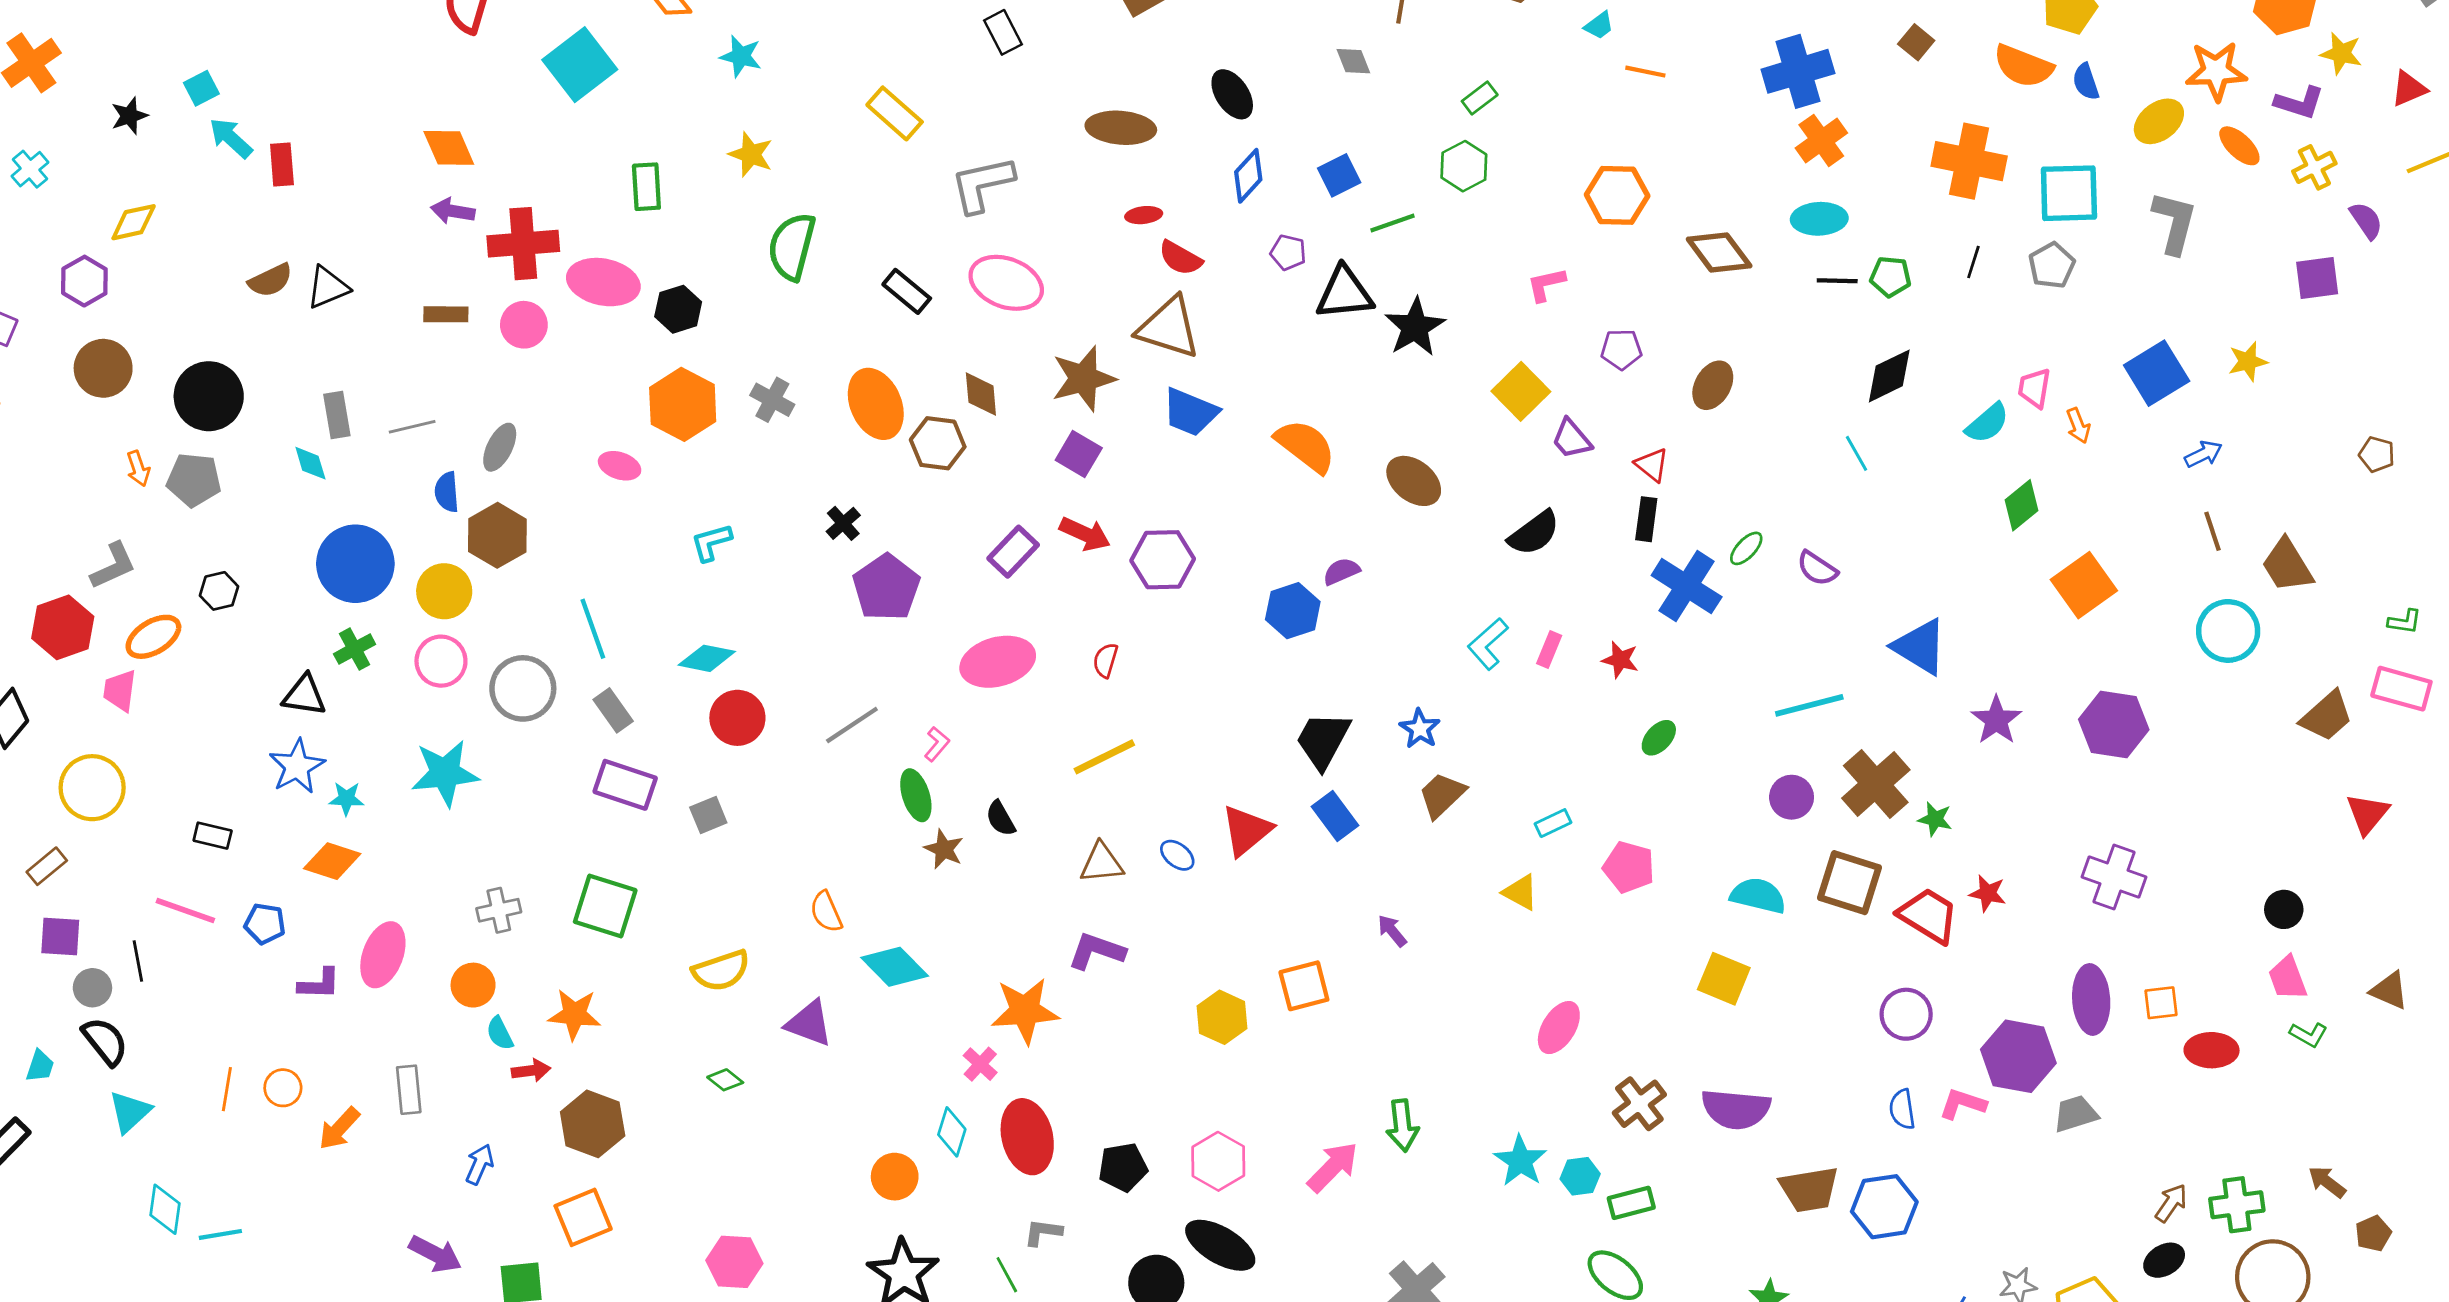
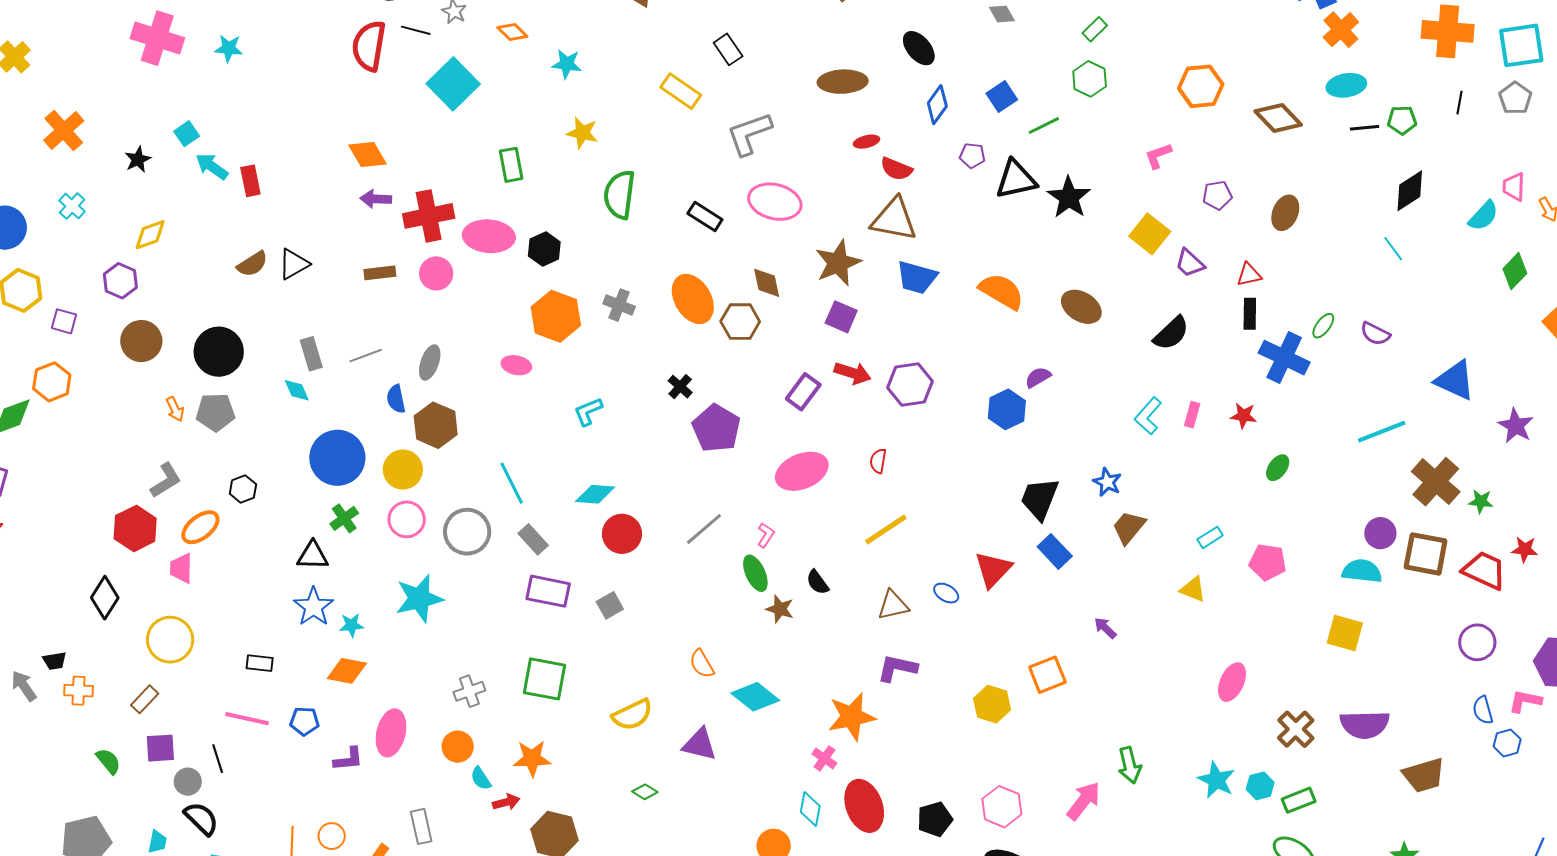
black rectangle: (1003, 32) -> (728, 49), moved
red triangle: (1652, 465) -> (1249, 275), turned -44
purple circle: (1792, 797) -> (1380, 533), moved
blue hexagon: (1884, 1207) -> (1507, 743), moved, size x0.6

